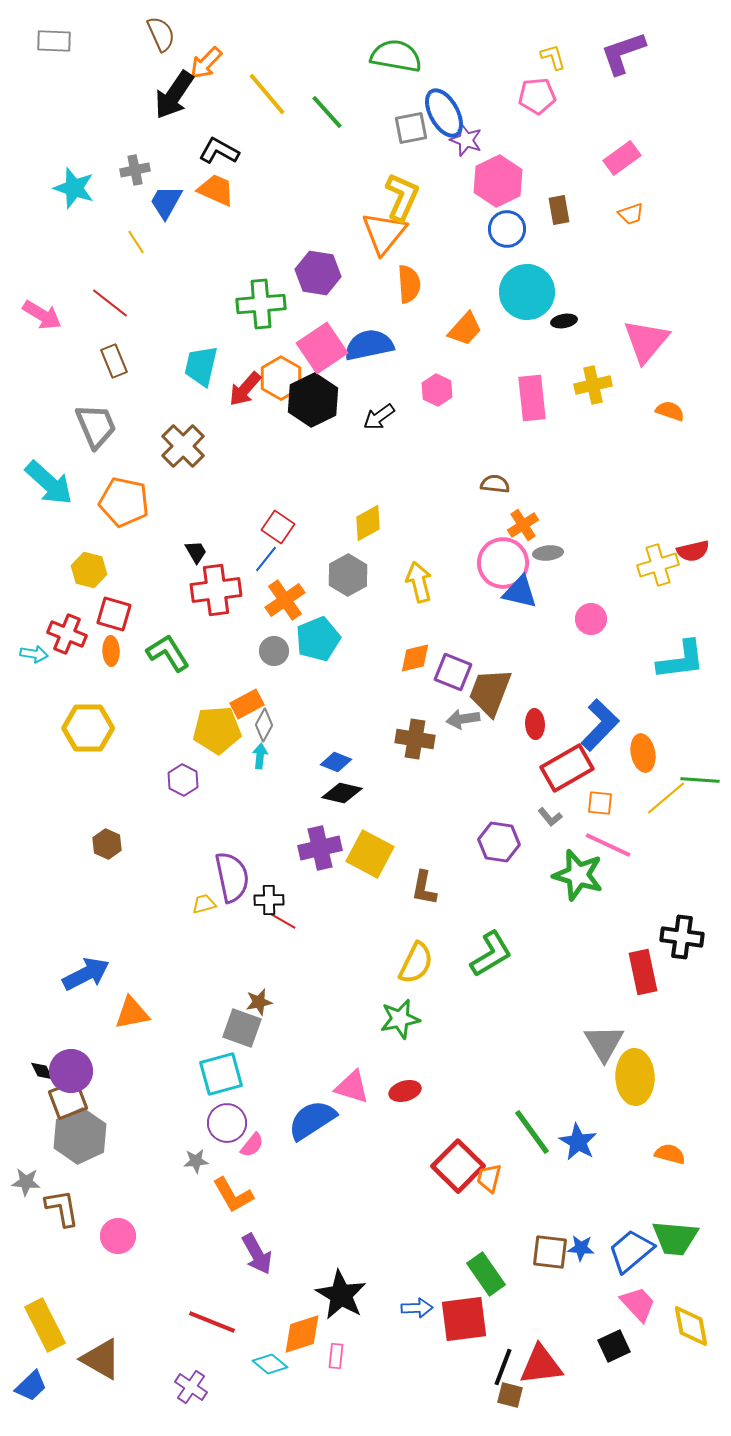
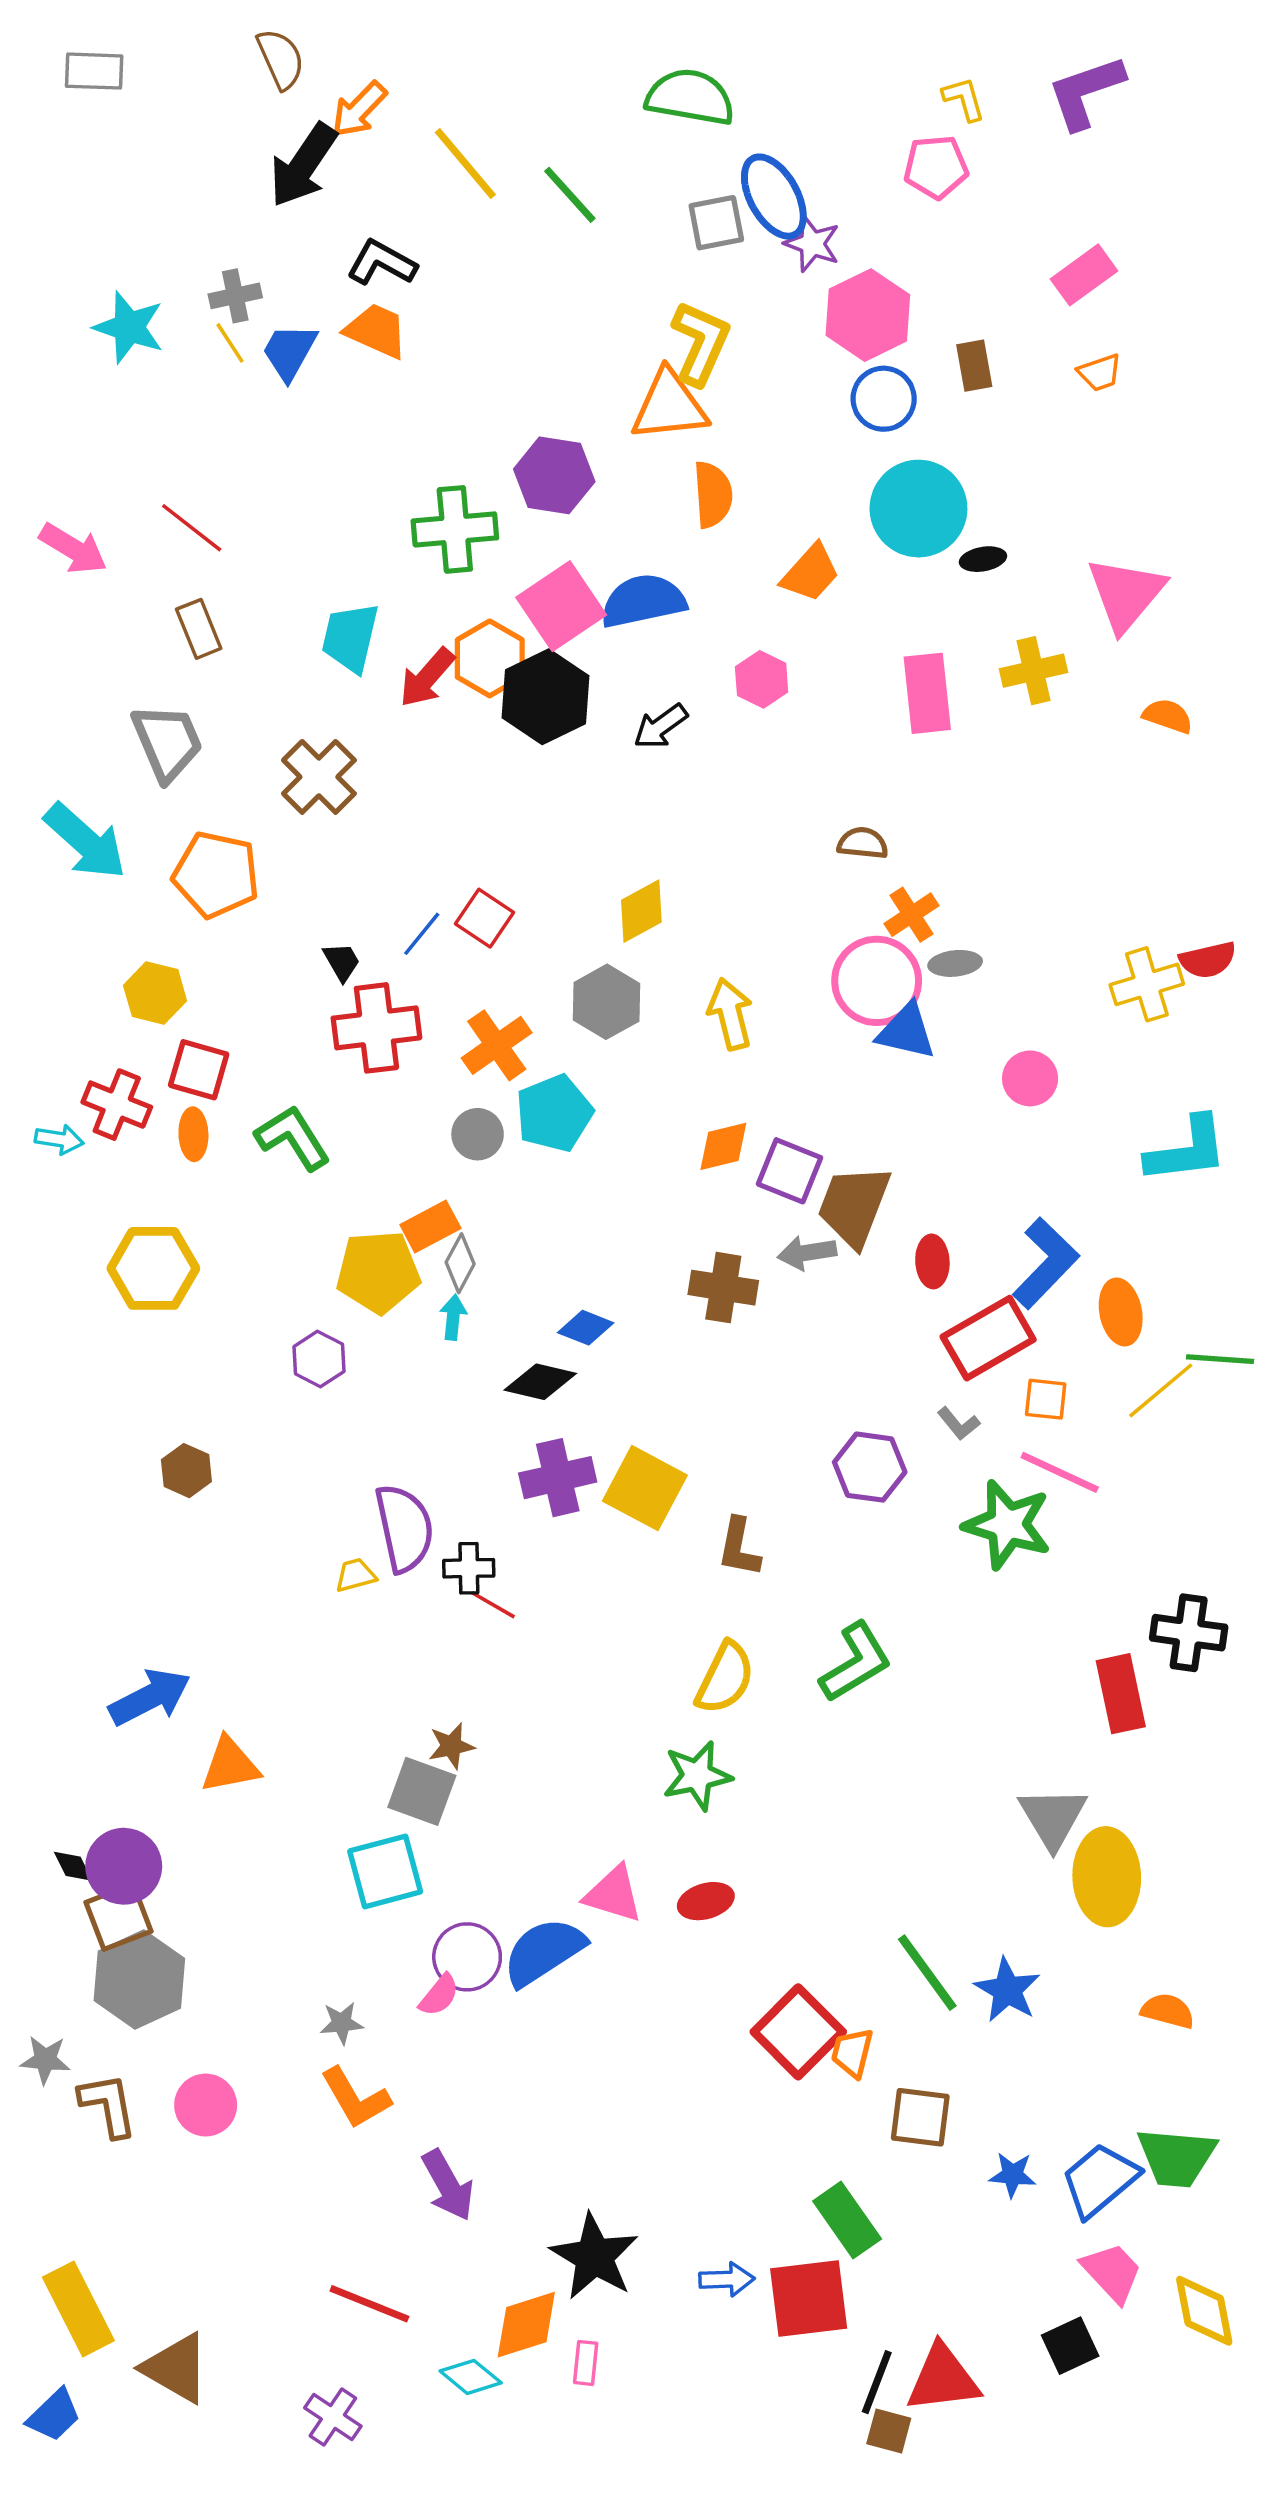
orange triangle: (384, 233) -> (669, 406), turned 45
yellow line: (136, 242) -> (230, 343), moved
blue line: (266, 559) -> (422, 934), moved
black diamond: (342, 793) -> (540, 1382), moved
purple circle: (227, 1123) -> (467, 1957), moved
orange L-shape: (233, 1195) -> (356, 2098), moved
pink circle: (118, 1236) -> (206, 2105), moved
brown square: (550, 1252) -> (920, 2117), moved

